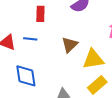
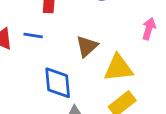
blue diamond: (26, 76) -> (58, 83), moved

